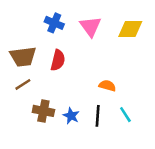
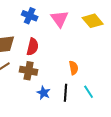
yellow diamond: (130, 29) -> (93, 21), turned 50
orange semicircle: (107, 86) -> (74, 68), turned 64
brown cross: (43, 111) -> (29, 71), moved

